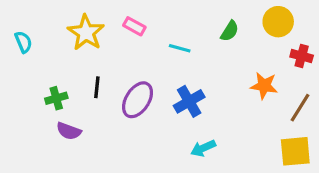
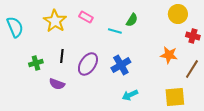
green semicircle: (230, 31) -> (132, 20), moved
cyan semicircle: (23, 42) -> (15, 27), size x1.5
purple semicircle: (69, 131) -> (57, 84), moved
yellow square: (295, 151) -> (175, 97), moved

